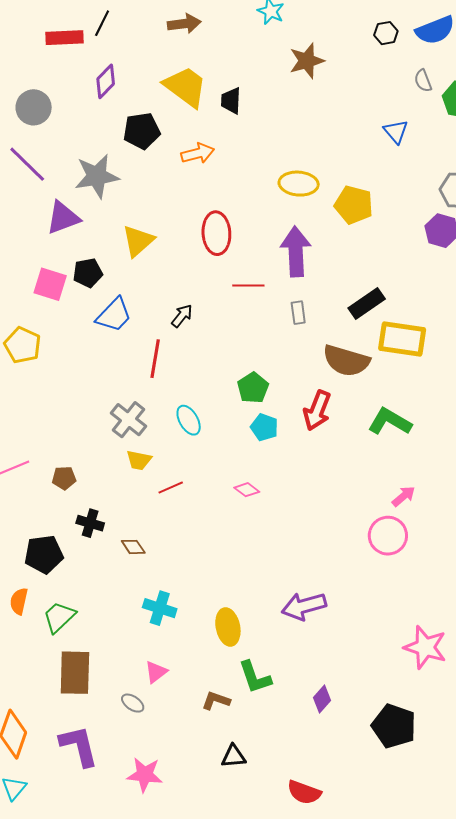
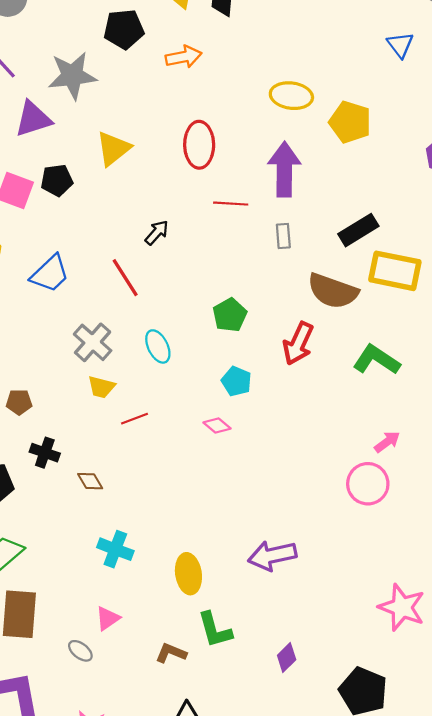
blue trapezoid: (114, 315) -> (50, 274), moved
red line: (155, 359) -> (125, 278), turned -45
cyan pentagon: (264, 427) -> (237, 381), moved

